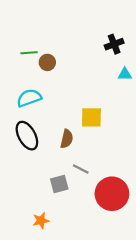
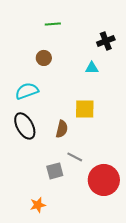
green line: (29, 53) -> (53, 24), moved
cyan triangle: (125, 74) -> (92, 68), moved

